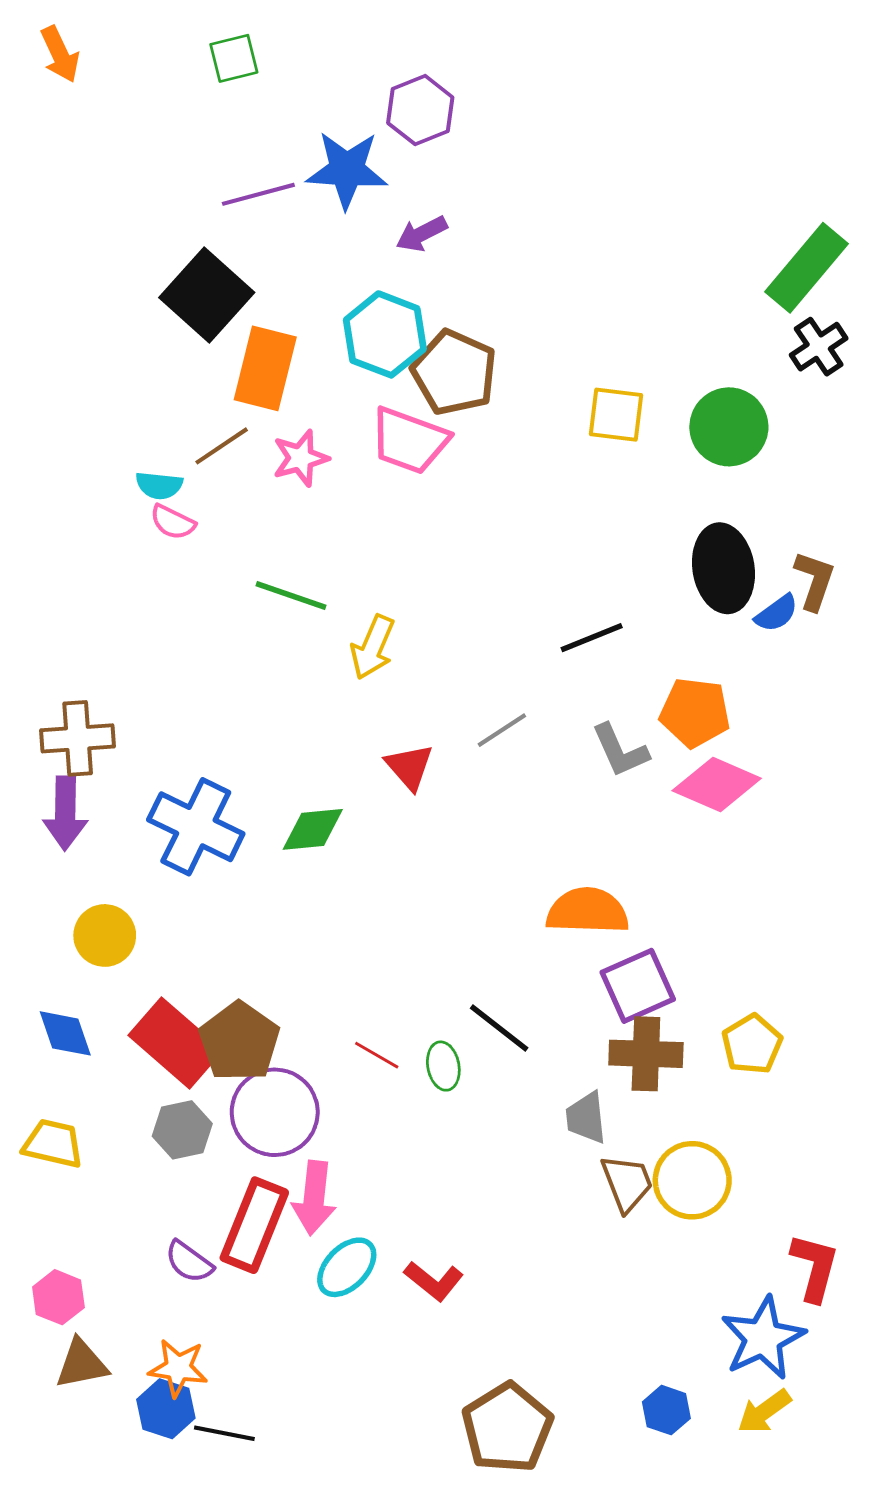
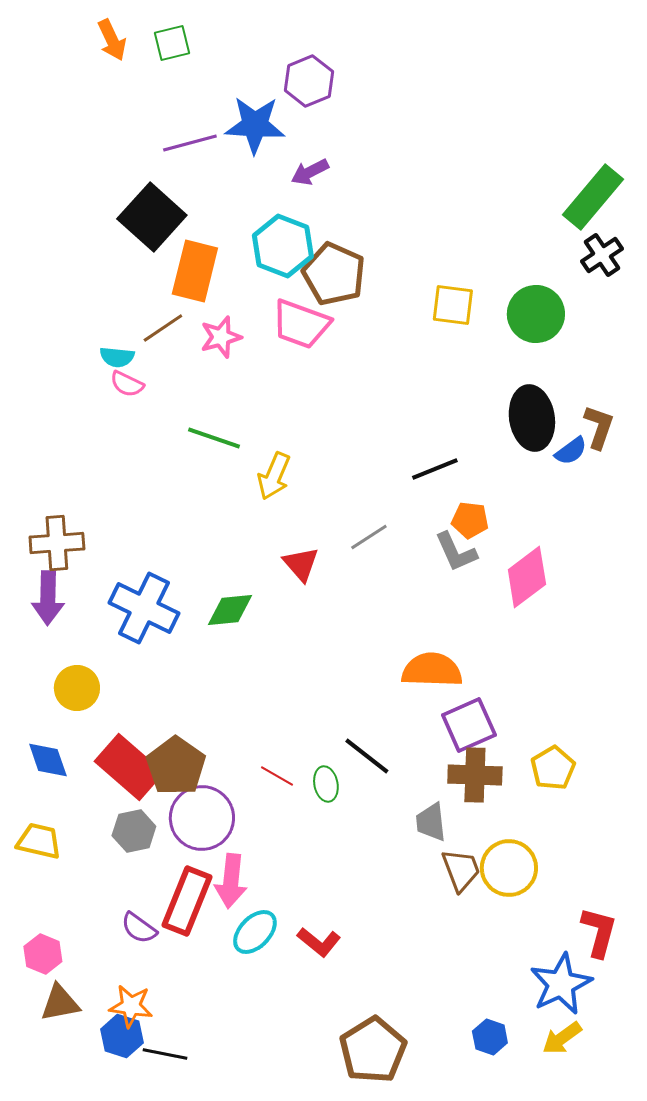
orange arrow: (60, 54) -> (112, 40), moved
orange pentagon: (695, 712) -> (470, 520), moved, size x0.7
pink diamond: (717, 785) -> (527, 577), turned -60

